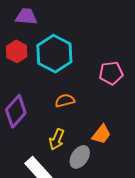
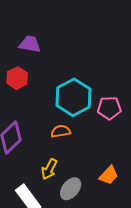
cyan hexagon: (54, 54) -> (73, 97), moved
orange trapezoid: (101, 134) -> (109, 175), moved

